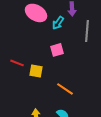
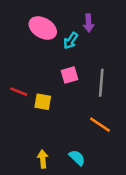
gray line: (87, 31) -> (101, 83), moved
orange line: (65, 89) -> (100, 125), moved

